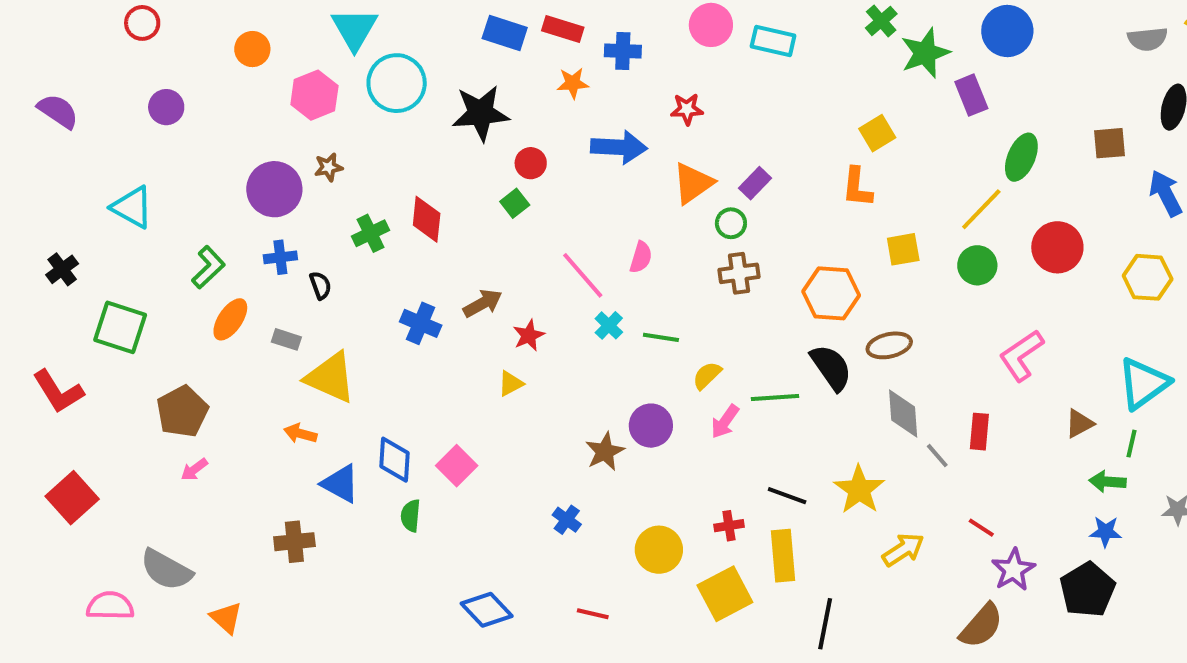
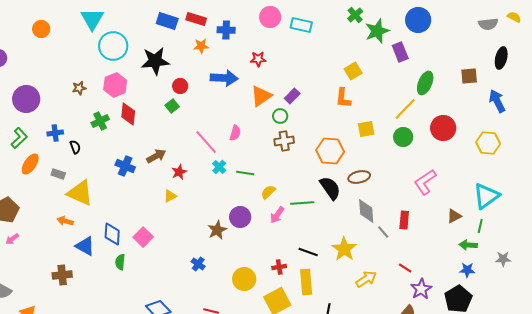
pink hexagon: (314, 95) -> (115, 85), moved
purple circle: (274, 189) -> (26, 99), moved

